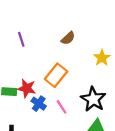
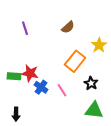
orange rectangle: (56, 75) -> (75, 61), moved
black star: (93, 99) -> (91, 83), size x0.6

